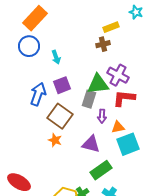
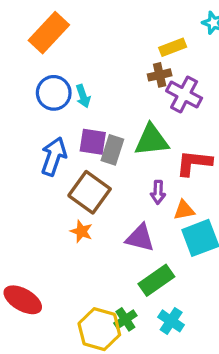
blue circle: (29, 46) -> (54, 93), moved
purple cross: (118, 75) -> (184, 95), moved
purple square: (62, 85) -> (93, 142), turned 30
gray rectangle: (89, 99) -> (112, 150), moved

